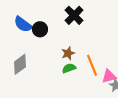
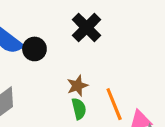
green semicircle: (69, 68) -> (79, 109), turned 96

